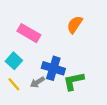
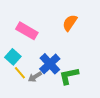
blue cross: (53, 68) -> (50, 64), turned 30
yellow line: (14, 84) -> (20, 73), moved

